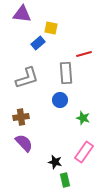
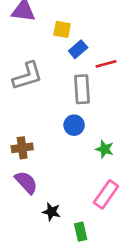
blue rectangle: (38, 43) -> (78, 49), moved
gray L-shape: (27, 78) -> (27, 76), moved
black star: (55, 162) -> (51, 212), moved

